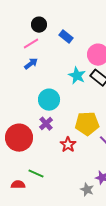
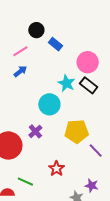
black circle: (39, 25) -> (36, 30), moved
cyan circle: (49, 100) -> (49, 104), moved
red star: (68, 145) -> (56, 169), moved

